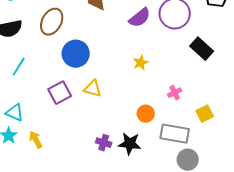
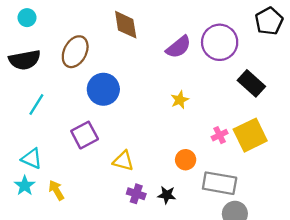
yellow triangle: (93, 89) -> (123, 161), moved
yellow square: (205, 114) -> (250, 135), moved, size x1.6
black star: (130, 144) -> (167, 195), size x0.7

